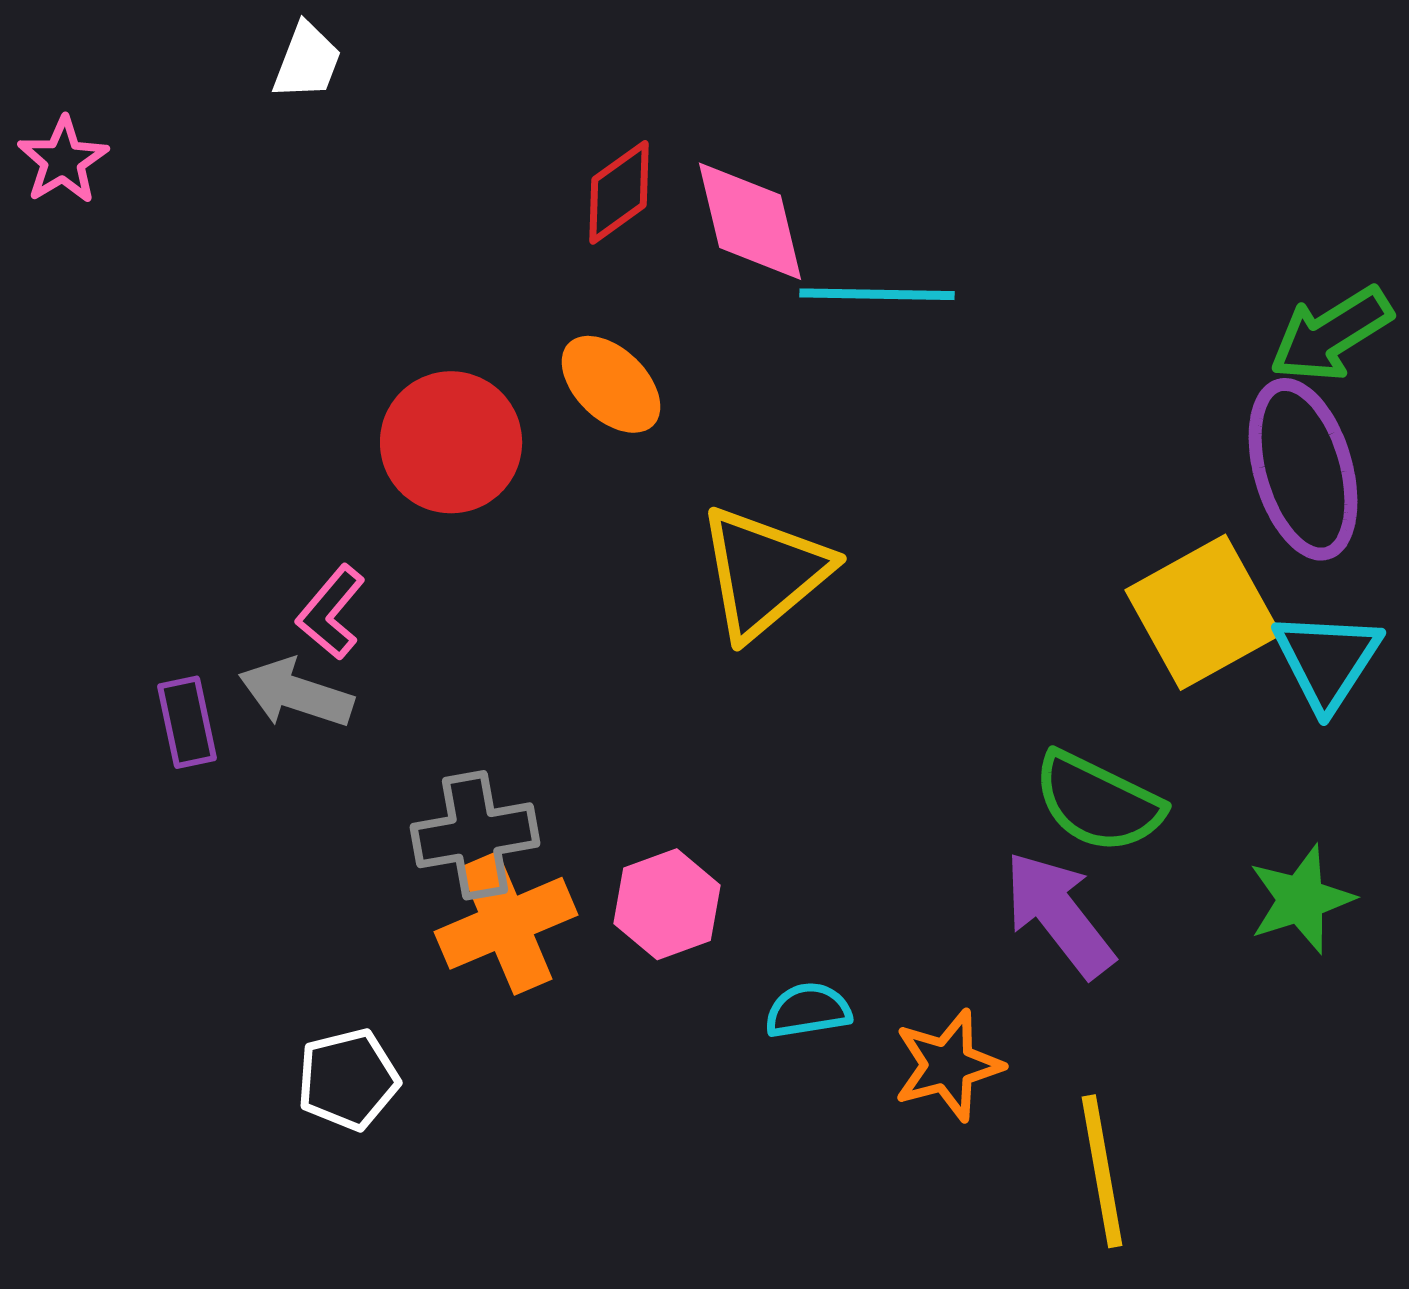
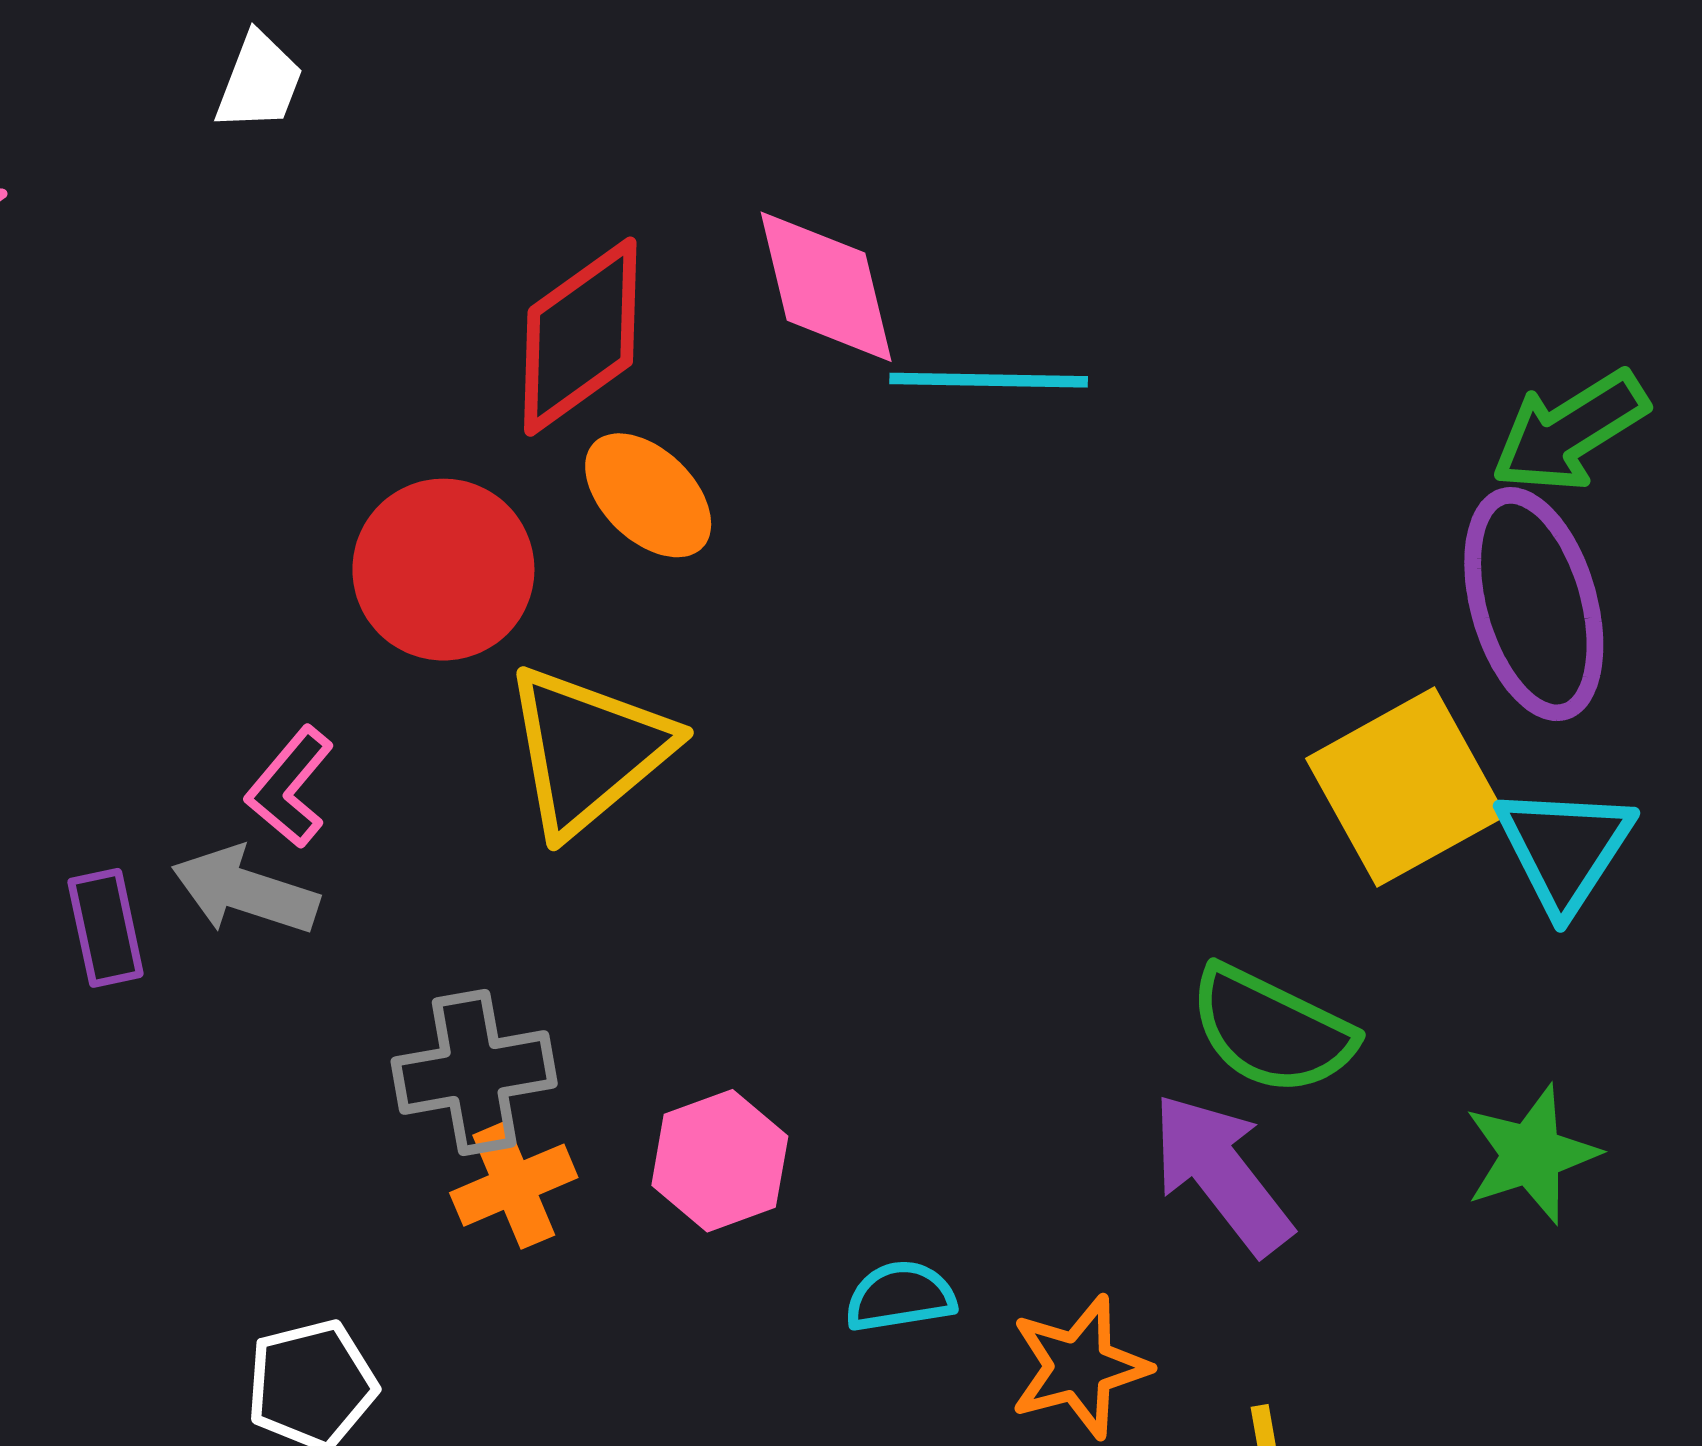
red diamond: (619, 192) -> (580, 337), moved, size x1.5
yellow triangle: (764, 572) -> (588, 750), moved
orange cross: (506, 923) -> (514, 1185), size x0.7

